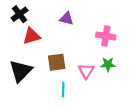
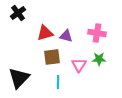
purple triangle: (66, 19) -> (66, 36), moved
red triangle: (32, 36) -> (45, 33), moved
black triangle: (21, 71) -> (19, 78), moved

